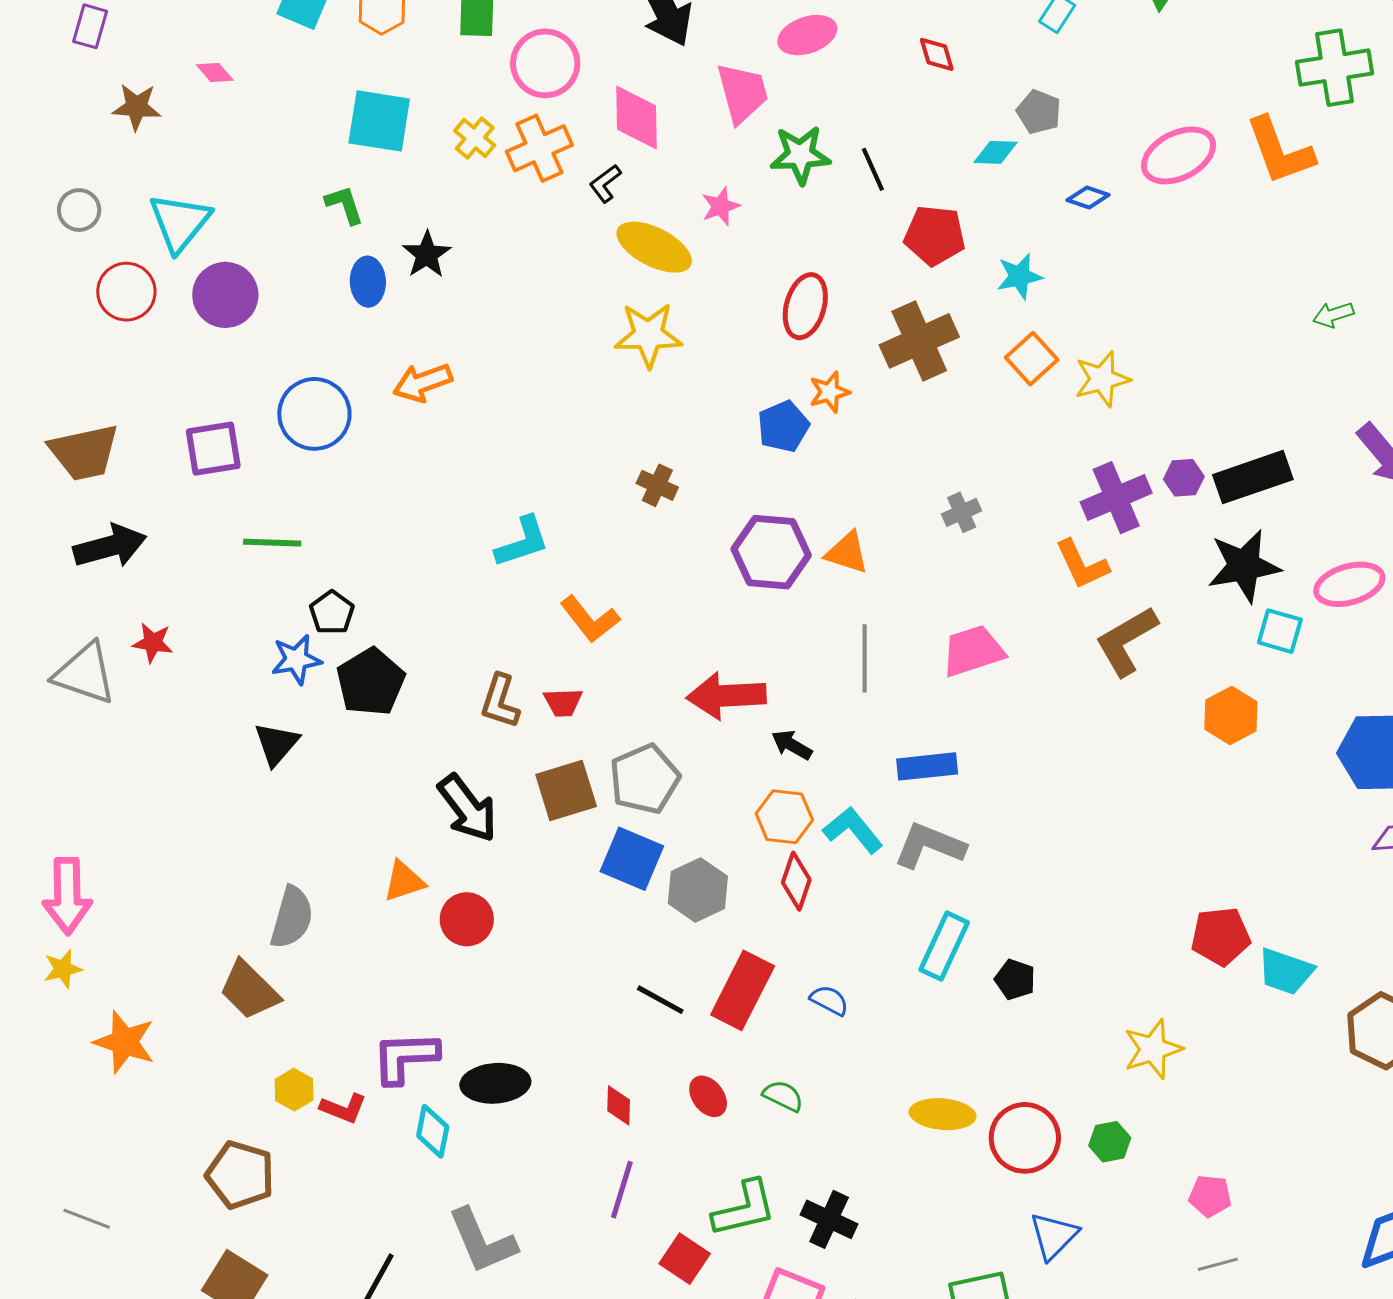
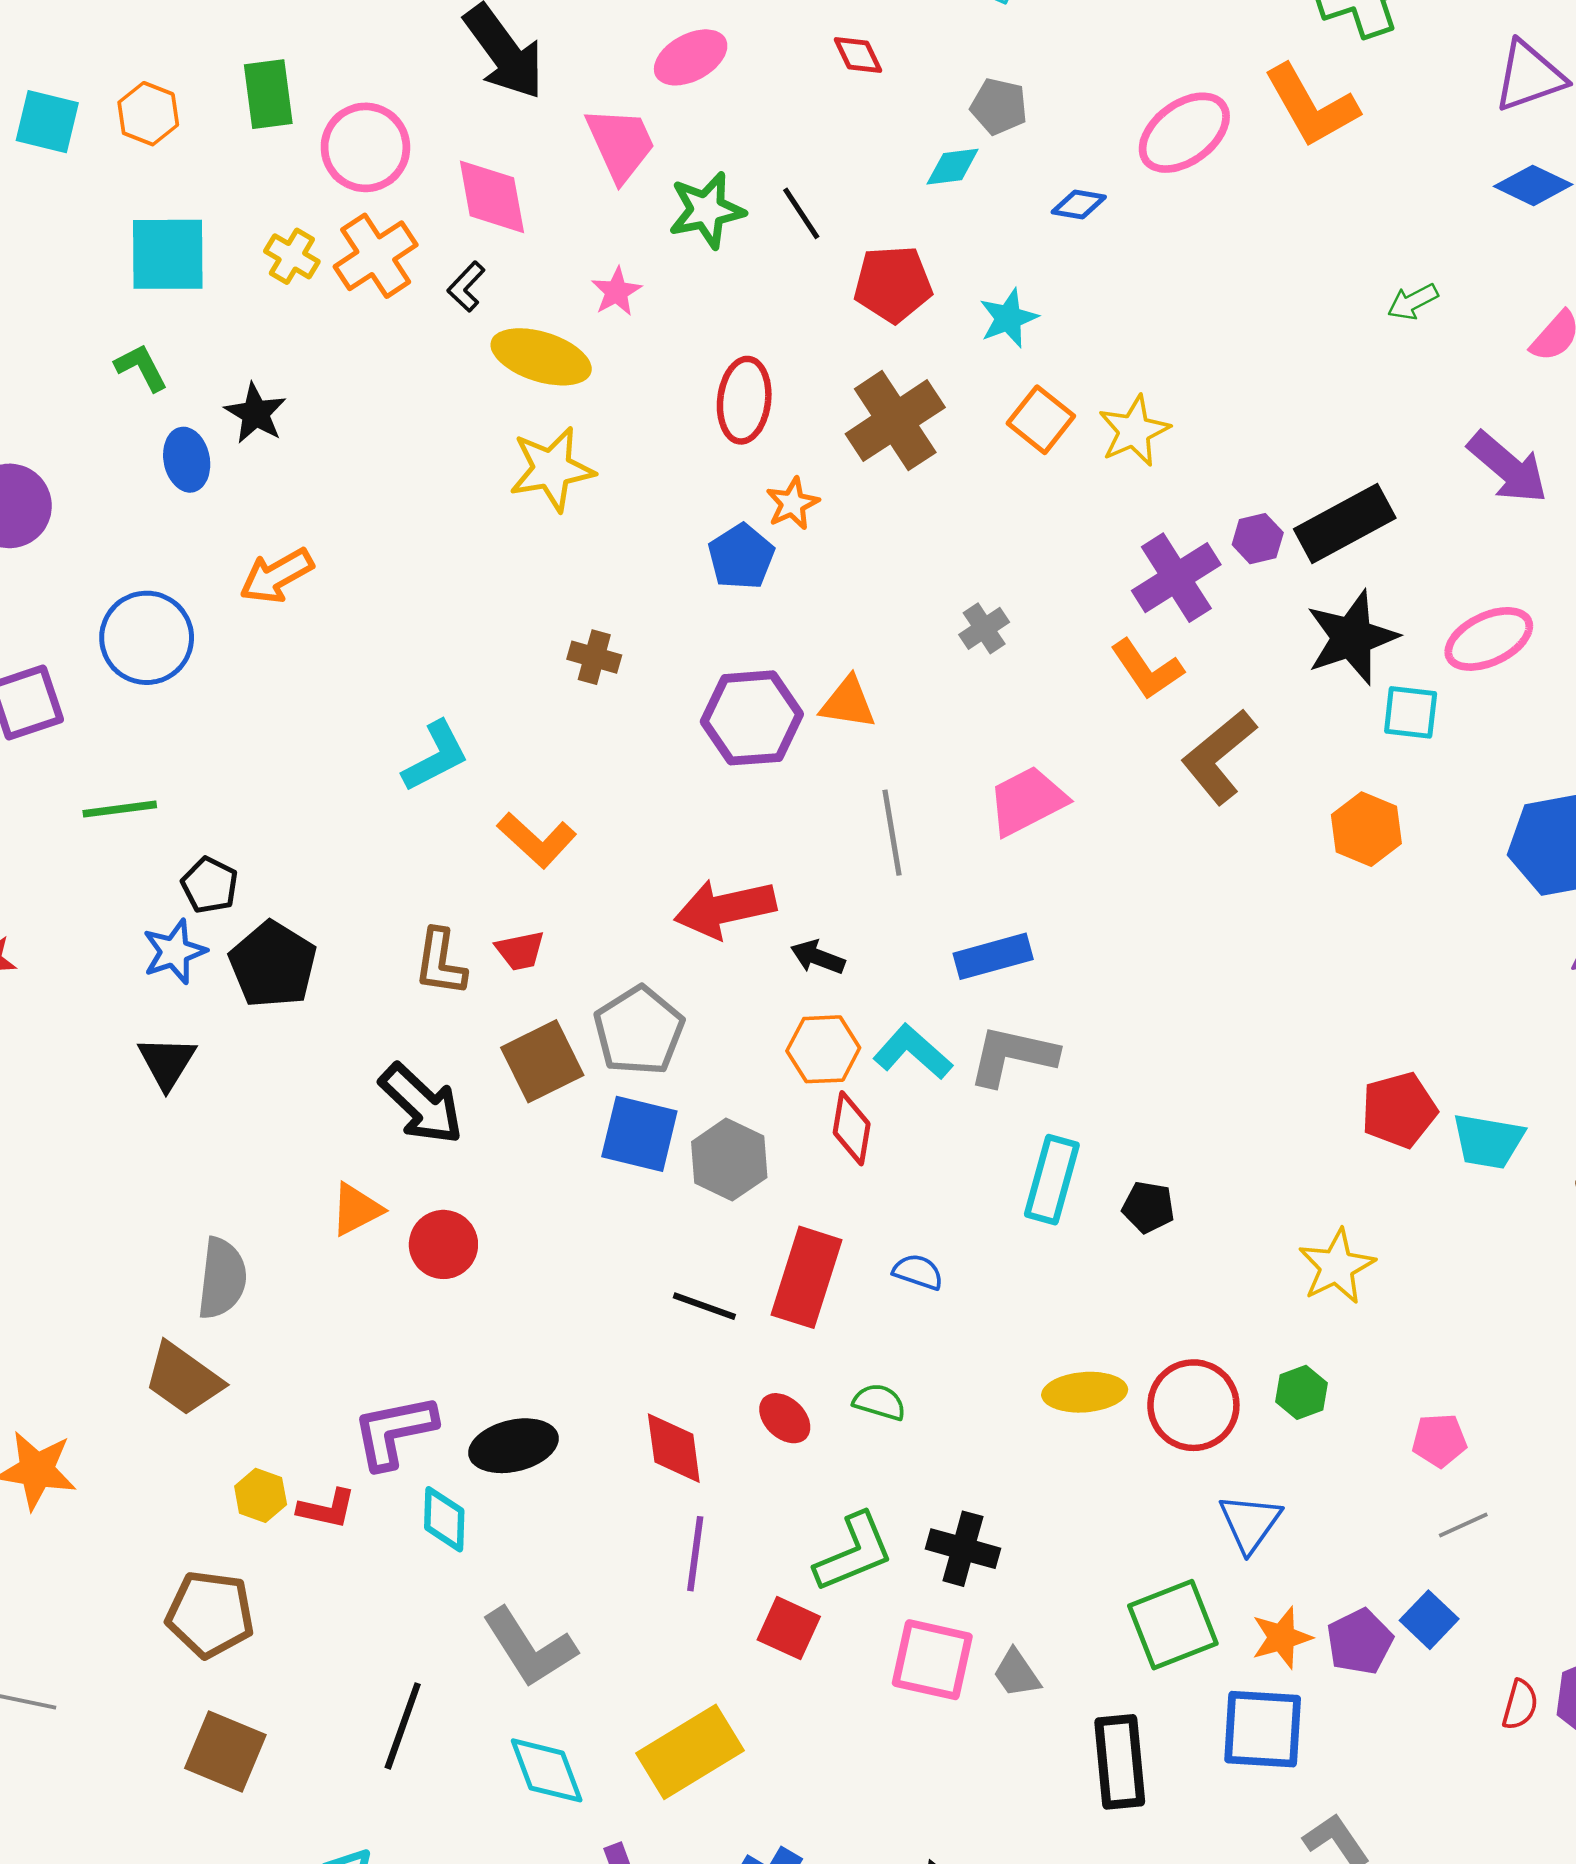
red diamond: (619, 1105) -> (674, 1448), size x1.5

